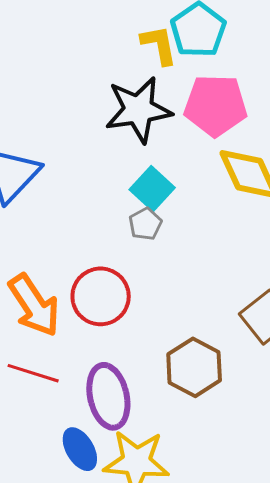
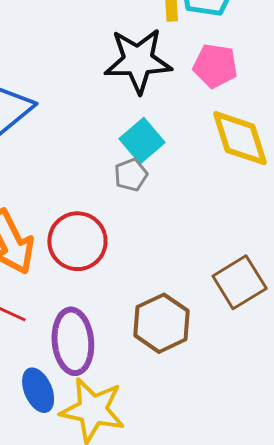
pink pentagon: (216, 105) -> (215, 66), size x0.7

